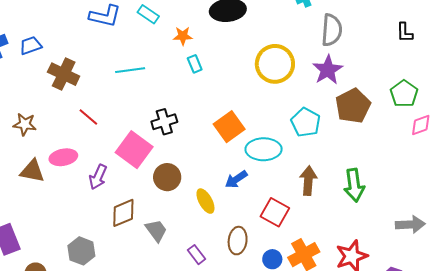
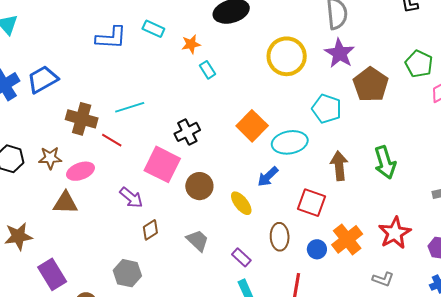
blue trapezoid: (31, 46) -> (43, 79), size x1.4
cyan line: (130, 70) -> (130, 107), moved
brown cross: (64, 74) -> (82, 119), moved
pink ellipse: (63, 157) -> (81, 171), moved
purple arrow: (98, 177) -> (131, 198), turned -65
brown diamond: (123, 213) -> (150, 230), moved, size x0.7

